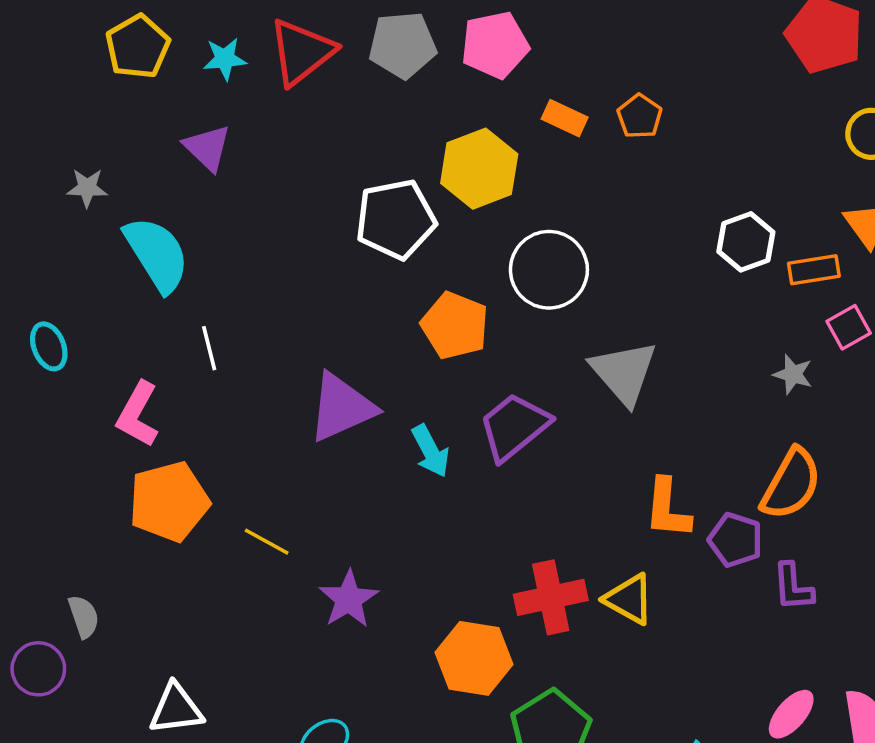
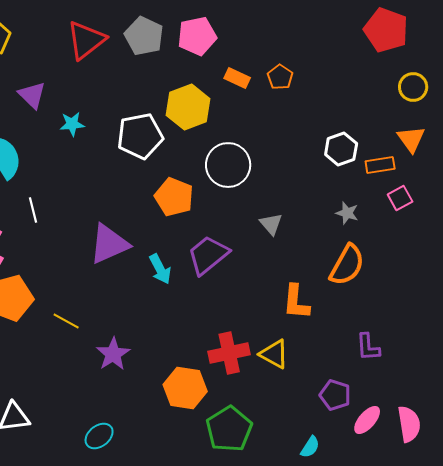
gray pentagon: (403, 45) -> (144, 36), turned 30
cyan star: (225, 59) -> (72, 124), moved
gray triangle: (624, 373) -> (271, 224), size x0.6
gray star: (793, 374) -> (347, 213), moved
orange semicircle: (791, 484) -> (347, 265), moved
purple pentagon: (735, 540) -> (335, 395), moved

